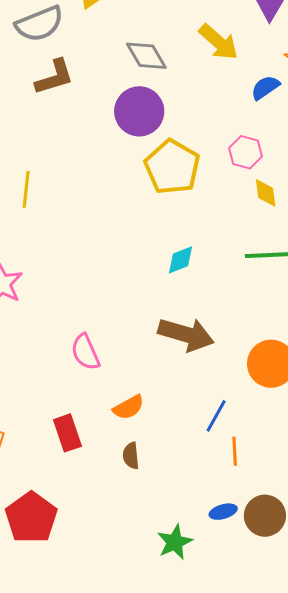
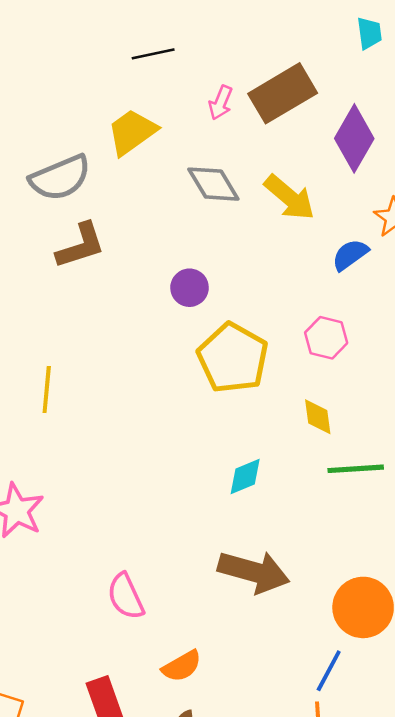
gray diamond: (146, 56) -> (213, 184), moved
purple circle: (139, 111) -> (190, 288), size x0.6
yellow diamond: (266, 193) -> (318, 417), moved
blue line: (216, 416) -> (329, 671), moved

